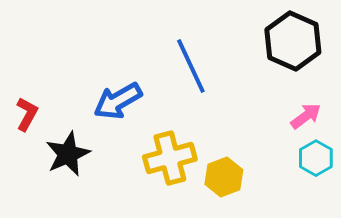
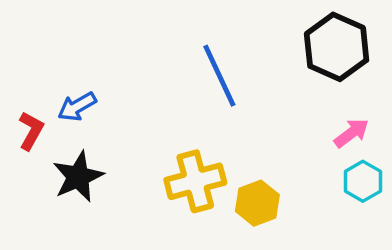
blue arrow: (118, 101) -> (77, 107), moved, size x0.7

